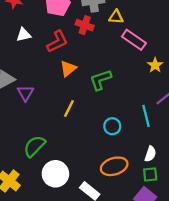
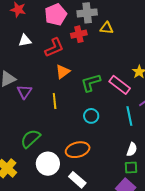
red cross: (85, 25) -> (79, 34), turned -35
pink rectangle: (134, 40) -> (120, 85), moved
yellow line: (69, 108) -> (55, 101), moved, turned -35
cyan circle: (112, 126) -> (91, 116), moved
orange ellipse: (114, 166) -> (78, 150), moved

